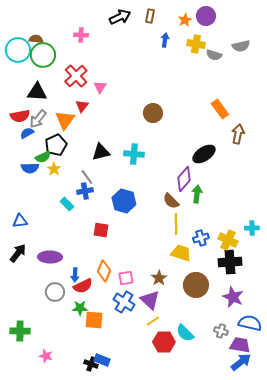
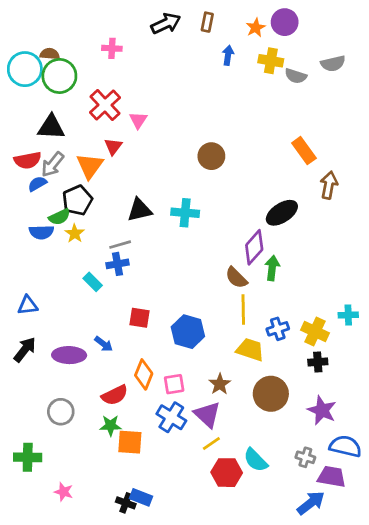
gray line: (87, 177) -> (120, 245), turned -70
blue hexagon: (124, 201) -> (188, 332), moved
black cross: (230, 262) -> (318, 362), size x0.6
blue arrow: (75, 275) -> (104, 344), moved, turned -56
gray circle: (55, 292) -> (61, 412), moved
blue arrow: (241, 362) -> (311, 503), moved

